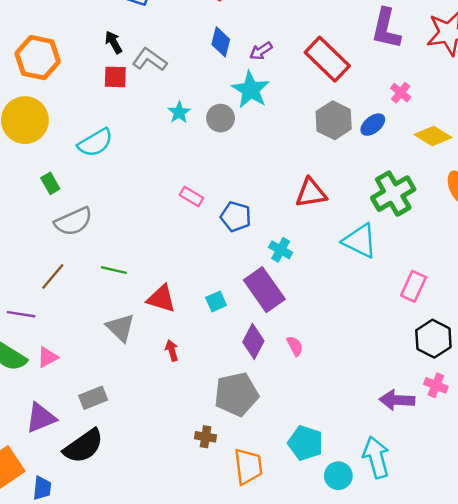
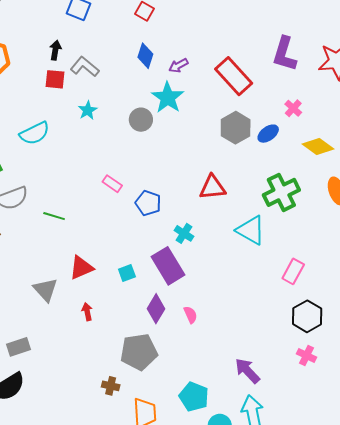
black arrow: (113, 42) -> (55, 50), turned 36
cyan star: (179, 112) -> (88, 110), moved
green line: (114, 270) -> (54, 216), moved
red triangle: (161, 299) -> (81, 268), turned -44
purple arrow: (397, 400) -> (247, 371), moved, turned 40

